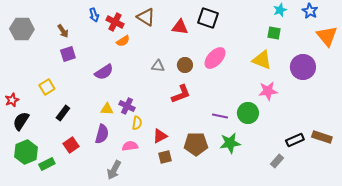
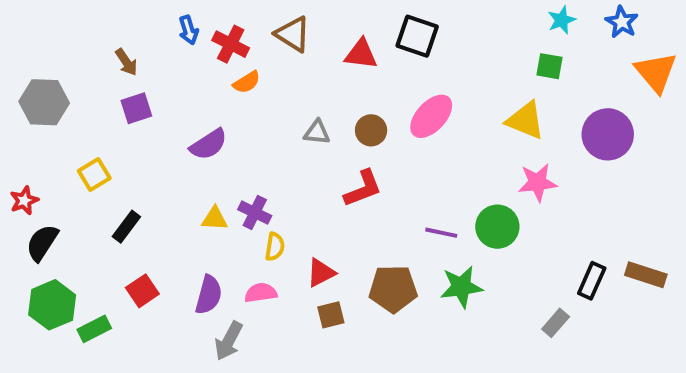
gray hexagon: (22, 29) -> (44, 102), moved
purple semicircle: (102, 134) -> (209, 295), moved
black rectangle: (295, 140) -> (592, 281), turned -42

